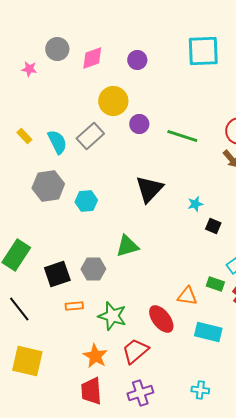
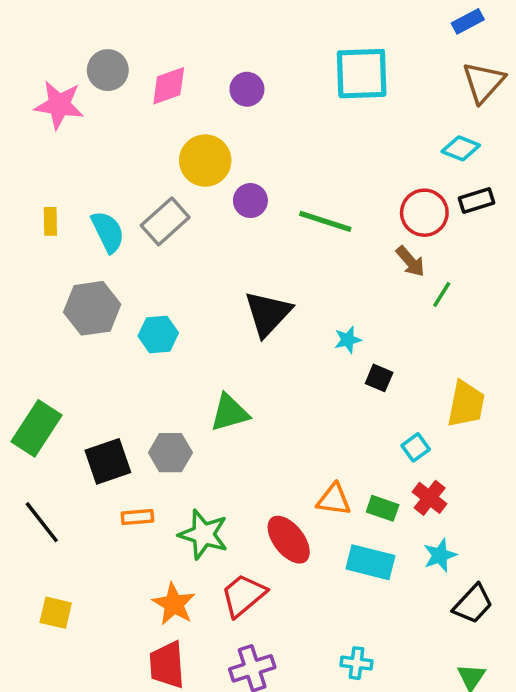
pink star: (29, 69) -> (59, 105), size x1.8
yellow rectangle: (24, 136) -> (50, 221), turned 42
green rectangle: (215, 284) -> (383, 508), moved
yellow square: (27, 361) -> (56, 613), size x0.6

